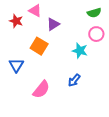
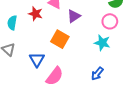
pink circle: (96, 34) -> (110, 21), moved
pink semicircle: (41, 89) -> (55, 76), moved

